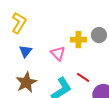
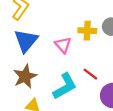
blue triangle: (25, 51) -> (26, 41), size x1.6

